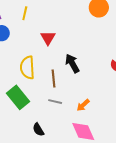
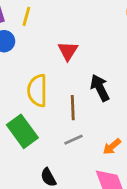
yellow line: (25, 13) -> (26, 16), moved
gray line: (55, 102) -> (74, 140), turned -40

